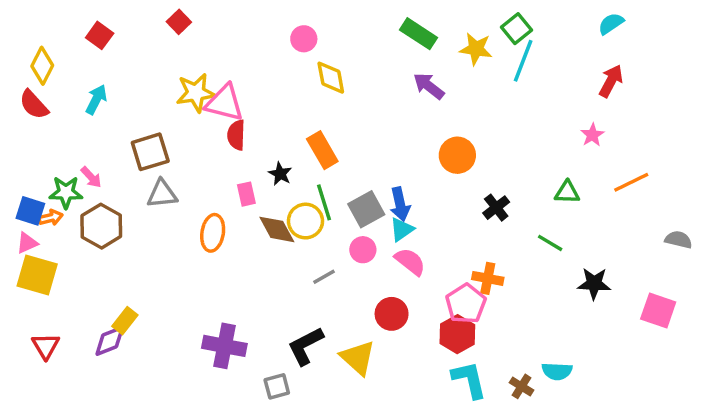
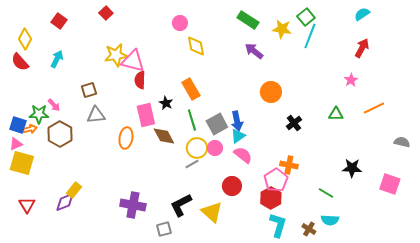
brown square: (150, 152) -> (89, 90), size x0.7
pink rectangle: (246, 194) -> (146, 115), size x1.6
yellow circle: (305, 221) -> (197, 148), moved
green line: (550, 243) -> (326, 193), moved
cyan L-shape: (469, 380) -> (278, 225), turned 30

